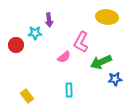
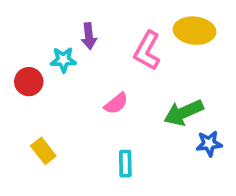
pink L-shape: (81, 42) -> (147, 51), moved
yellow rectangle: (27, 96) -> (43, 151), moved

